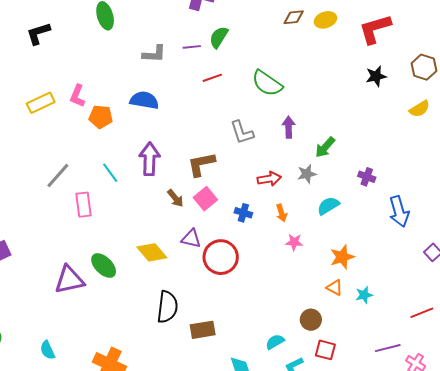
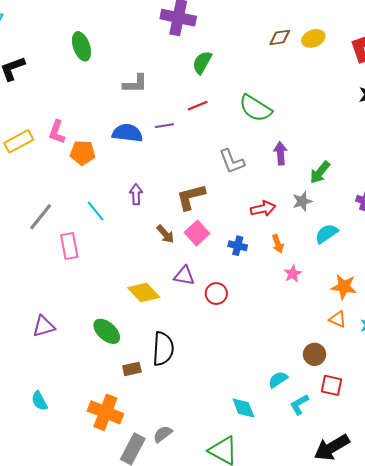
purple line: (192, 47) -> (164, 126), moved
purple arrow: (149, 159) -> (136, 194), size x0.6
pink star: (294, 242) -> (293, 274), turned -30
red circle: (221, 257) -> (216, 294), size x0.6
orange star: (342, 257) -> (344, 287), turned 30
green ellipse: (104, 266) -> (107, 331), moved
purple triangle: (69, 280) -> (44, 326), moved, size x0.7
brown rectangle: (203, 330) -> (132, 369), moved, size x0.7

